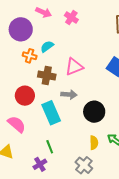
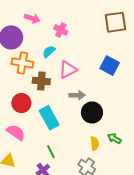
pink cross: (71, 18) -> (61, 30), moved
cyan semicircle: (47, 47) -> (49, 52), moved
orange cross: (30, 56) -> (22, 63), size x1.5
gray arrow: (69, 95) -> (77, 95), moved

